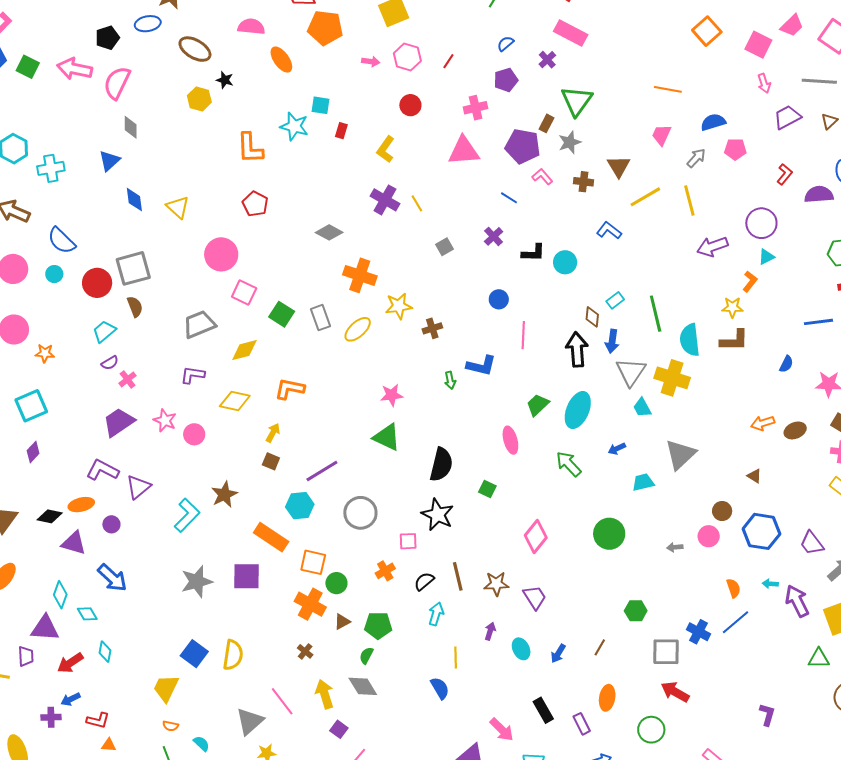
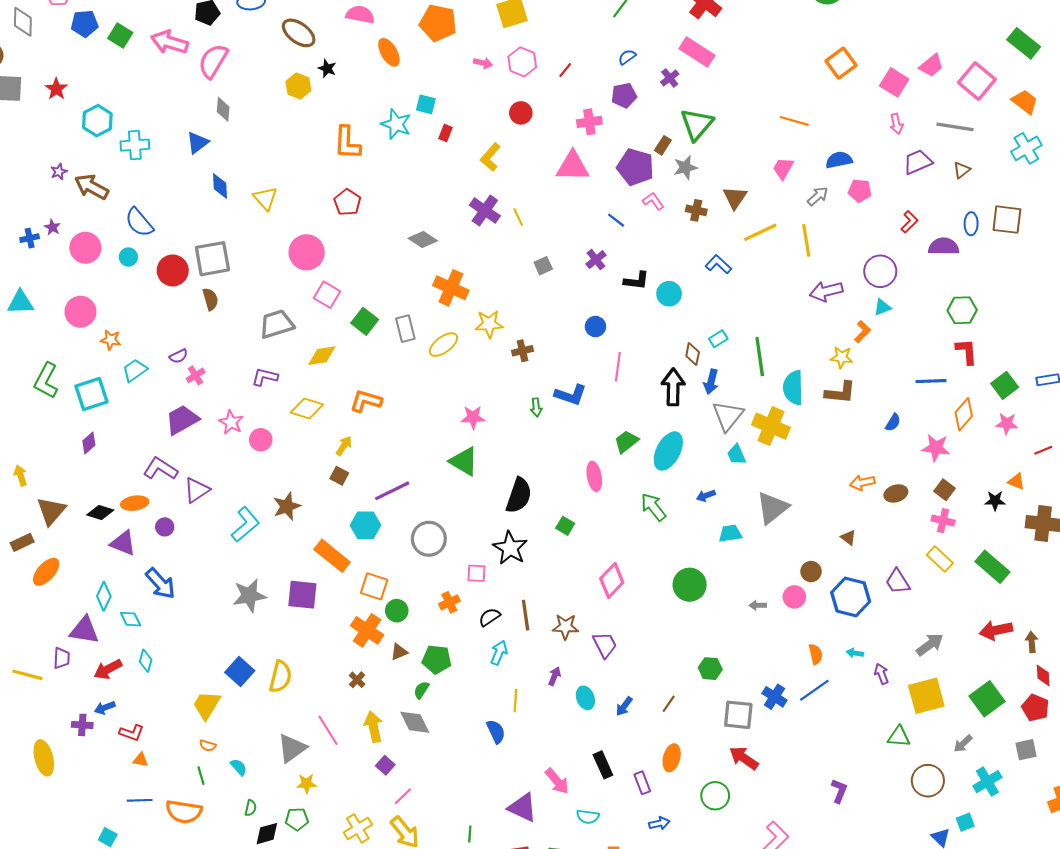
cyan trapezoid: (104, 331) -> (135, 370), moved
purple trapezoid: (812, 543) -> (898, 582), moved
purple arrow: (797, 601) -> (882, 674), size x0.6

